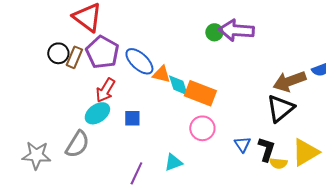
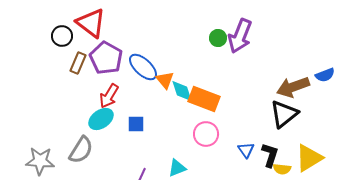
purple arrow: (236, 30) -> (240, 36), turned -72
black circle: (58, 53) -> (62, 36), moved
orange triangle: (161, 74) -> (165, 80), turned 36

